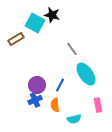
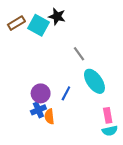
brown rectangle: (16, 39) -> (16, 23), moved
orange semicircle: (55, 105) -> (49, 116), moved
cyan semicircle: (74, 119) -> (110, 131), moved

